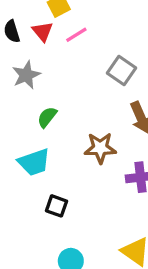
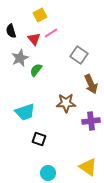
red triangle: (43, 31) -> (34, 39), moved
green semicircle: (47, 117) -> (36, 70), moved

